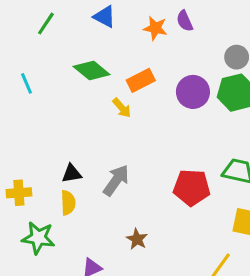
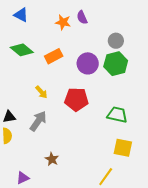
blue triangle: (105, 17) -> (21, 15), moved
yellow arrow: (122, 108) -> (41, 92), moved
red pentagon: (192, 187) -> (76, 99), moved

